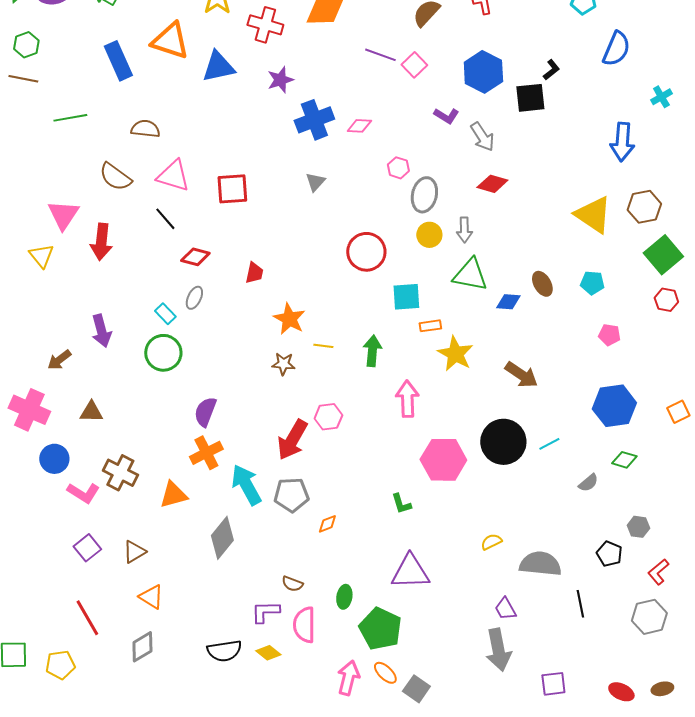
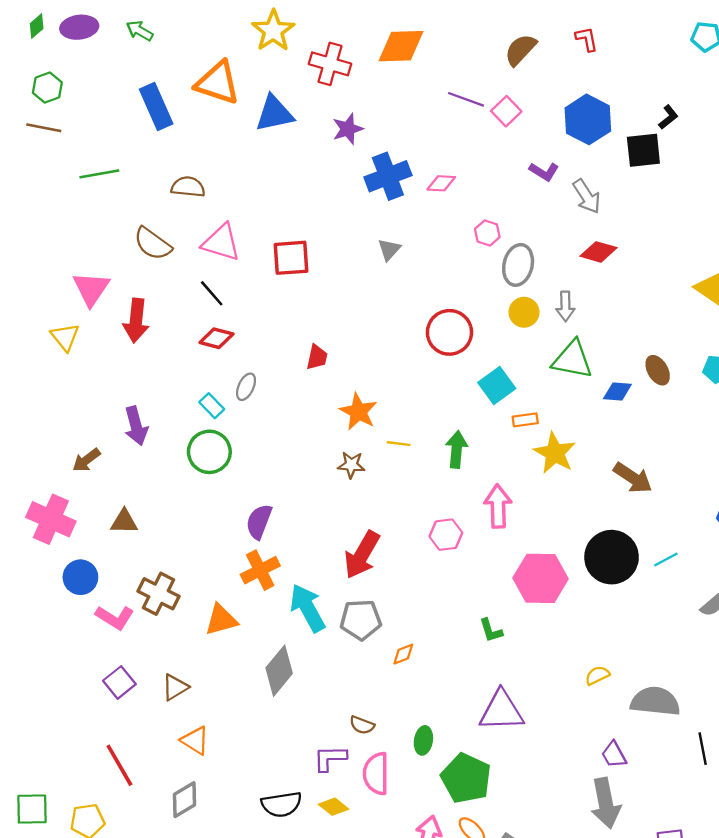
red diamond: (195, 257) -> (216, 338), moved
cyan square: (406, 297) -> (497, 386), turned -32
pink hexagon: (328, 417) -> (446, 535), moved

